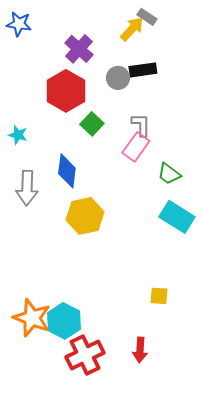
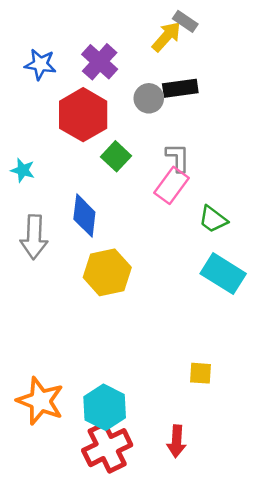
blue star: (19, 24) -> (40, 64), moved
cyan hexagon: (64, 321) -> (105, 407), moved

